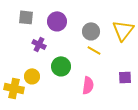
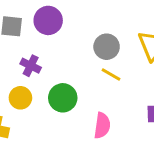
purple circle: (57, 21) -> (48, 20), moved
yellow circle: (32, 76) -> (20, 98), moved

